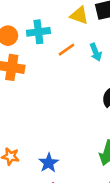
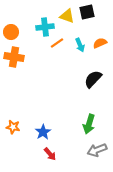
cyan cross: (38, 32) -> (45, 27), moved

